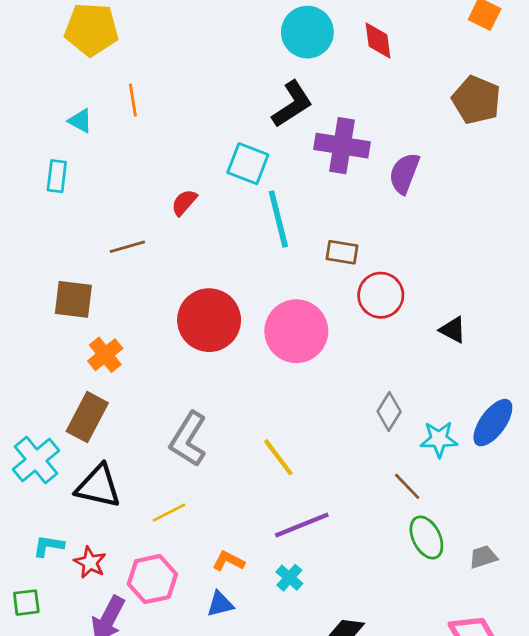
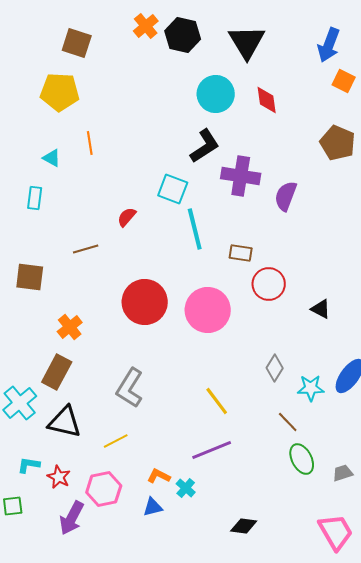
brown square: (73, 299) -> (30, 277), moved
yellow line: (278, 457) -> (217, 401), moved
cyan cross: (289, 578) -> (186, 488), moved

